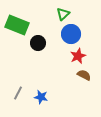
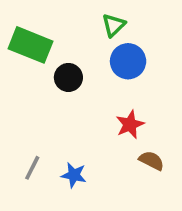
red star: (78, 56) -> (130, 124), moved
brown semicircle: (84, 75) -> (152, 161), moved

